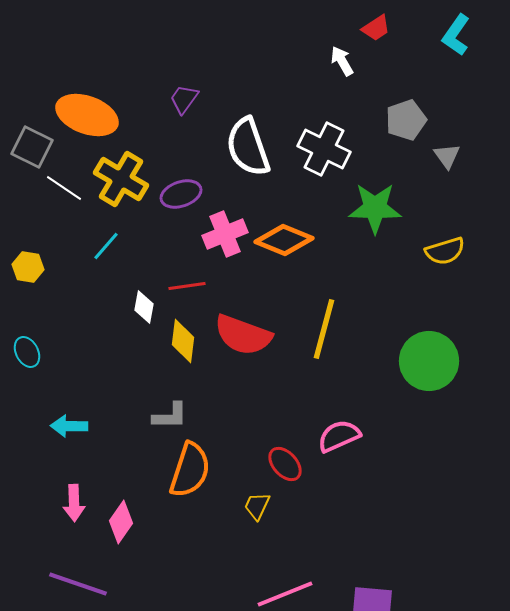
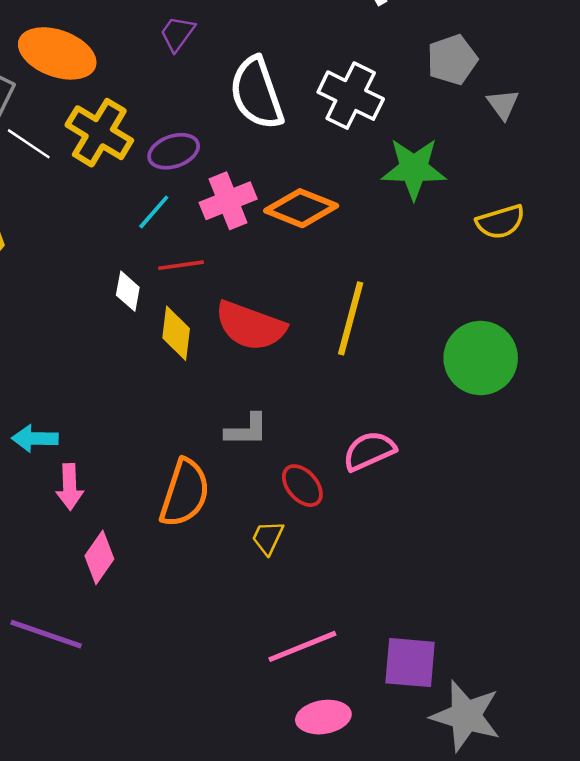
cyan line: (106, 246) -> (154, 212), moved
gray L-shape: (170, 416) -> (247, 430), moved
pink arrow: (74, 503) -> (70, 487), moved

